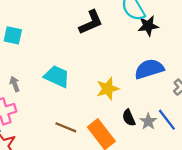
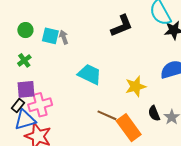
gray arrow: (15, 84) -> (64, 37), moved
brown line: (66, 127) -> (107, 115), moved

